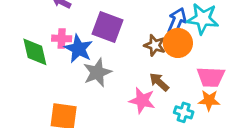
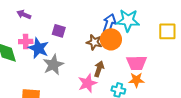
purple square: (108, 27) -> (59, 31), size x0.6
brown arrow: (159, 82) -> (99, 69), turned 70
pink star: (142, 101) -> (87, 83), turned -30

